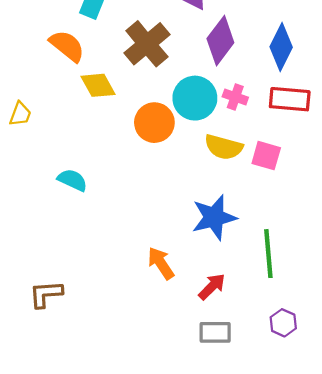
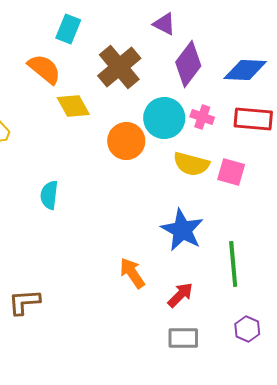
blue diamond: (281, 47) -> (245, 70), turned 66
cyan semicircle: (72, 180) -> (49, 195), turned -108
blue star: (214, 217) -> (182, 230), turned -30

